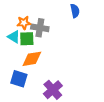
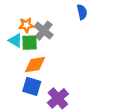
gray cross: (40, 28) -> (44, 31), turned 30
blue square: (19, 79) -> (32, 86), moved

